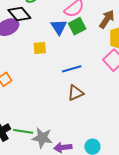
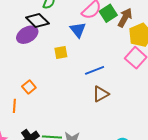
green square: (77, 26) -> (108, 13), moved

